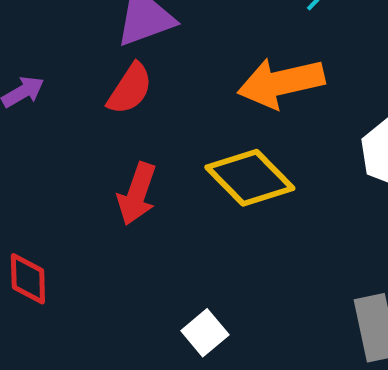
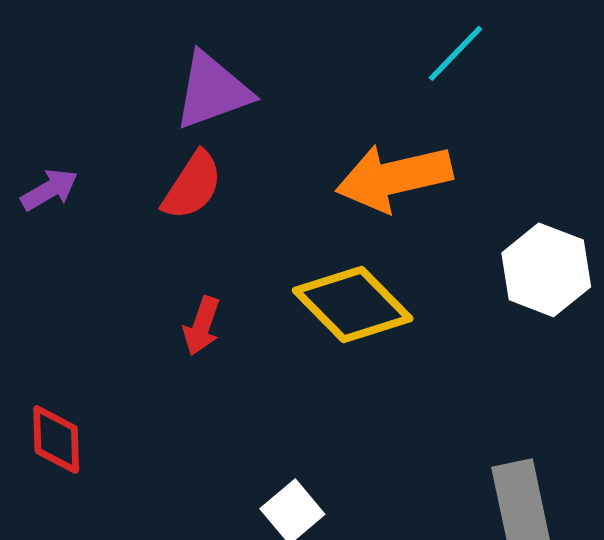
red arrow: (137, 194) -> (202, 326), size x0.7

